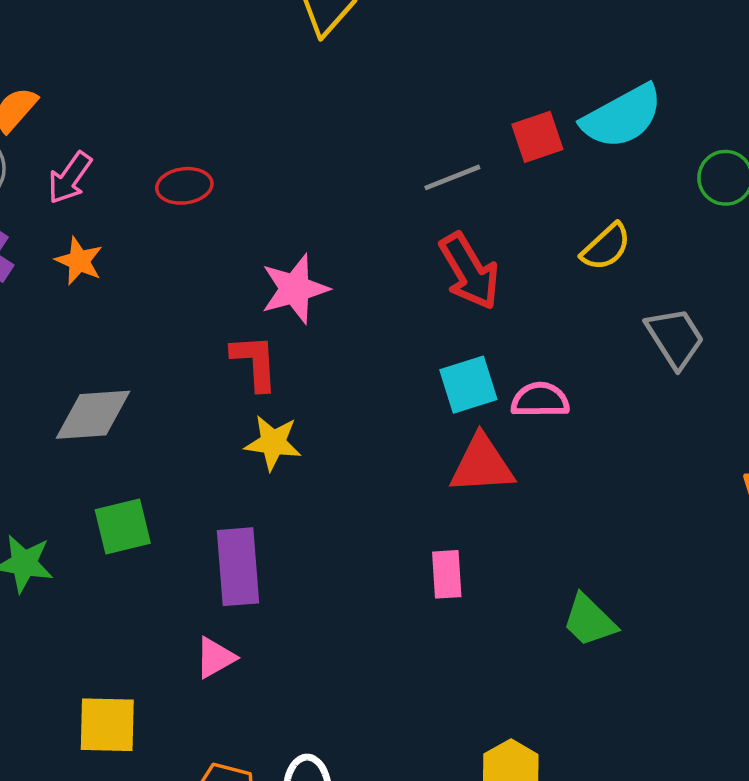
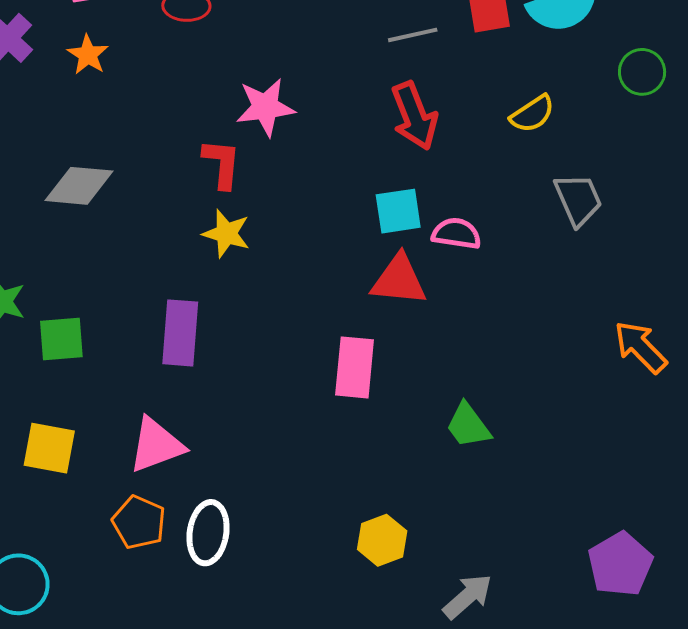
green square: (123, 527) -> (61, 339), moved
pink rectangle: (447, 574) -> (355, 367), size x1.5
pink triangle: (215, 658) -> (156, 445), moved, size x1.6

